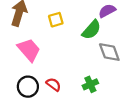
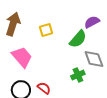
green cross: (90, 84) -> (78, 75), moved

